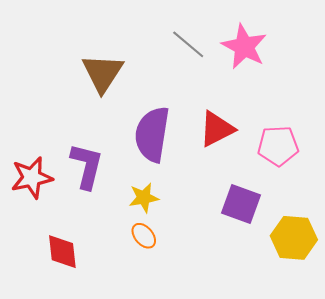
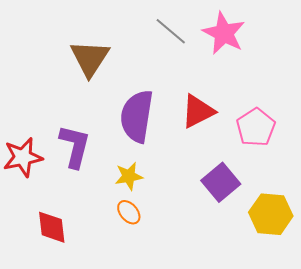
pink pentagon: (278, 146) -> (256, 127), turned -30
purple square: (241, 204) -> (221, 182), turned 30

